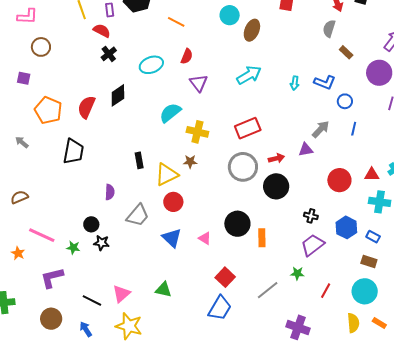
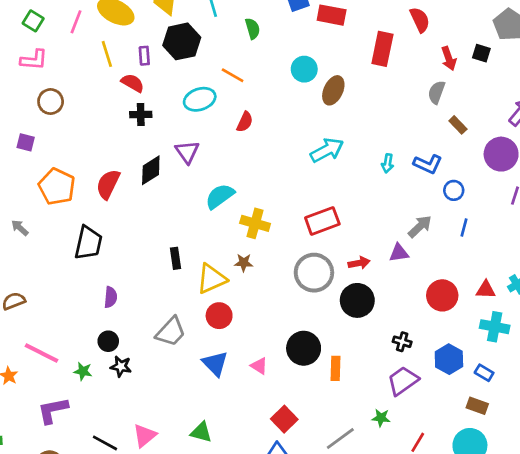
black cross: (109, 54) -> (141, 114), turned 35
cyan ellipse: (151, 65) -> (200, 99), moved
purple triangle: (199, 83) -> (187, 152), moved
purple semicircle: (110, 192) -> (111, 297), moved

